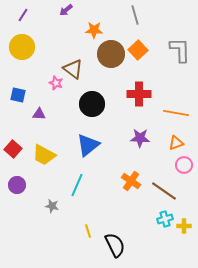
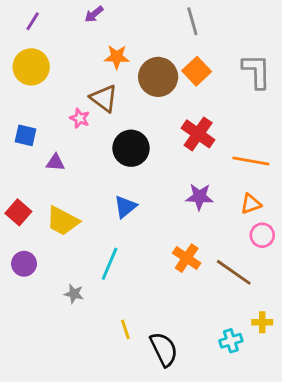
orange star: (94, 30) -> (117, 57), moved
red cross: (139, 94) -> (198, 134), turned 35
blue triangle: (88, 145) -> (125, 207), size x0.7
cyan cross: (165, 219) -> (231, 341), moved

